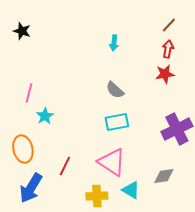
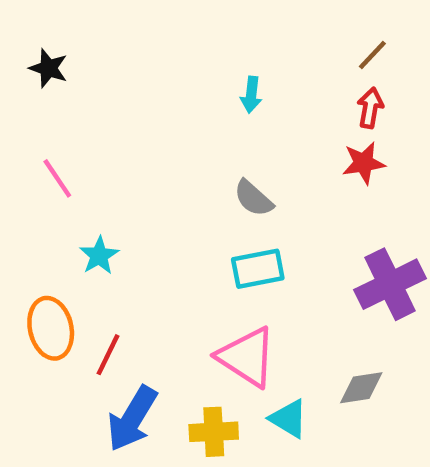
pink line: (29, 93) -> (57, 178), moved, turned -48
red line: (65, 166) -> (108, 355), moved
blue arrow: (31, 188) -> (132, 419), moved

